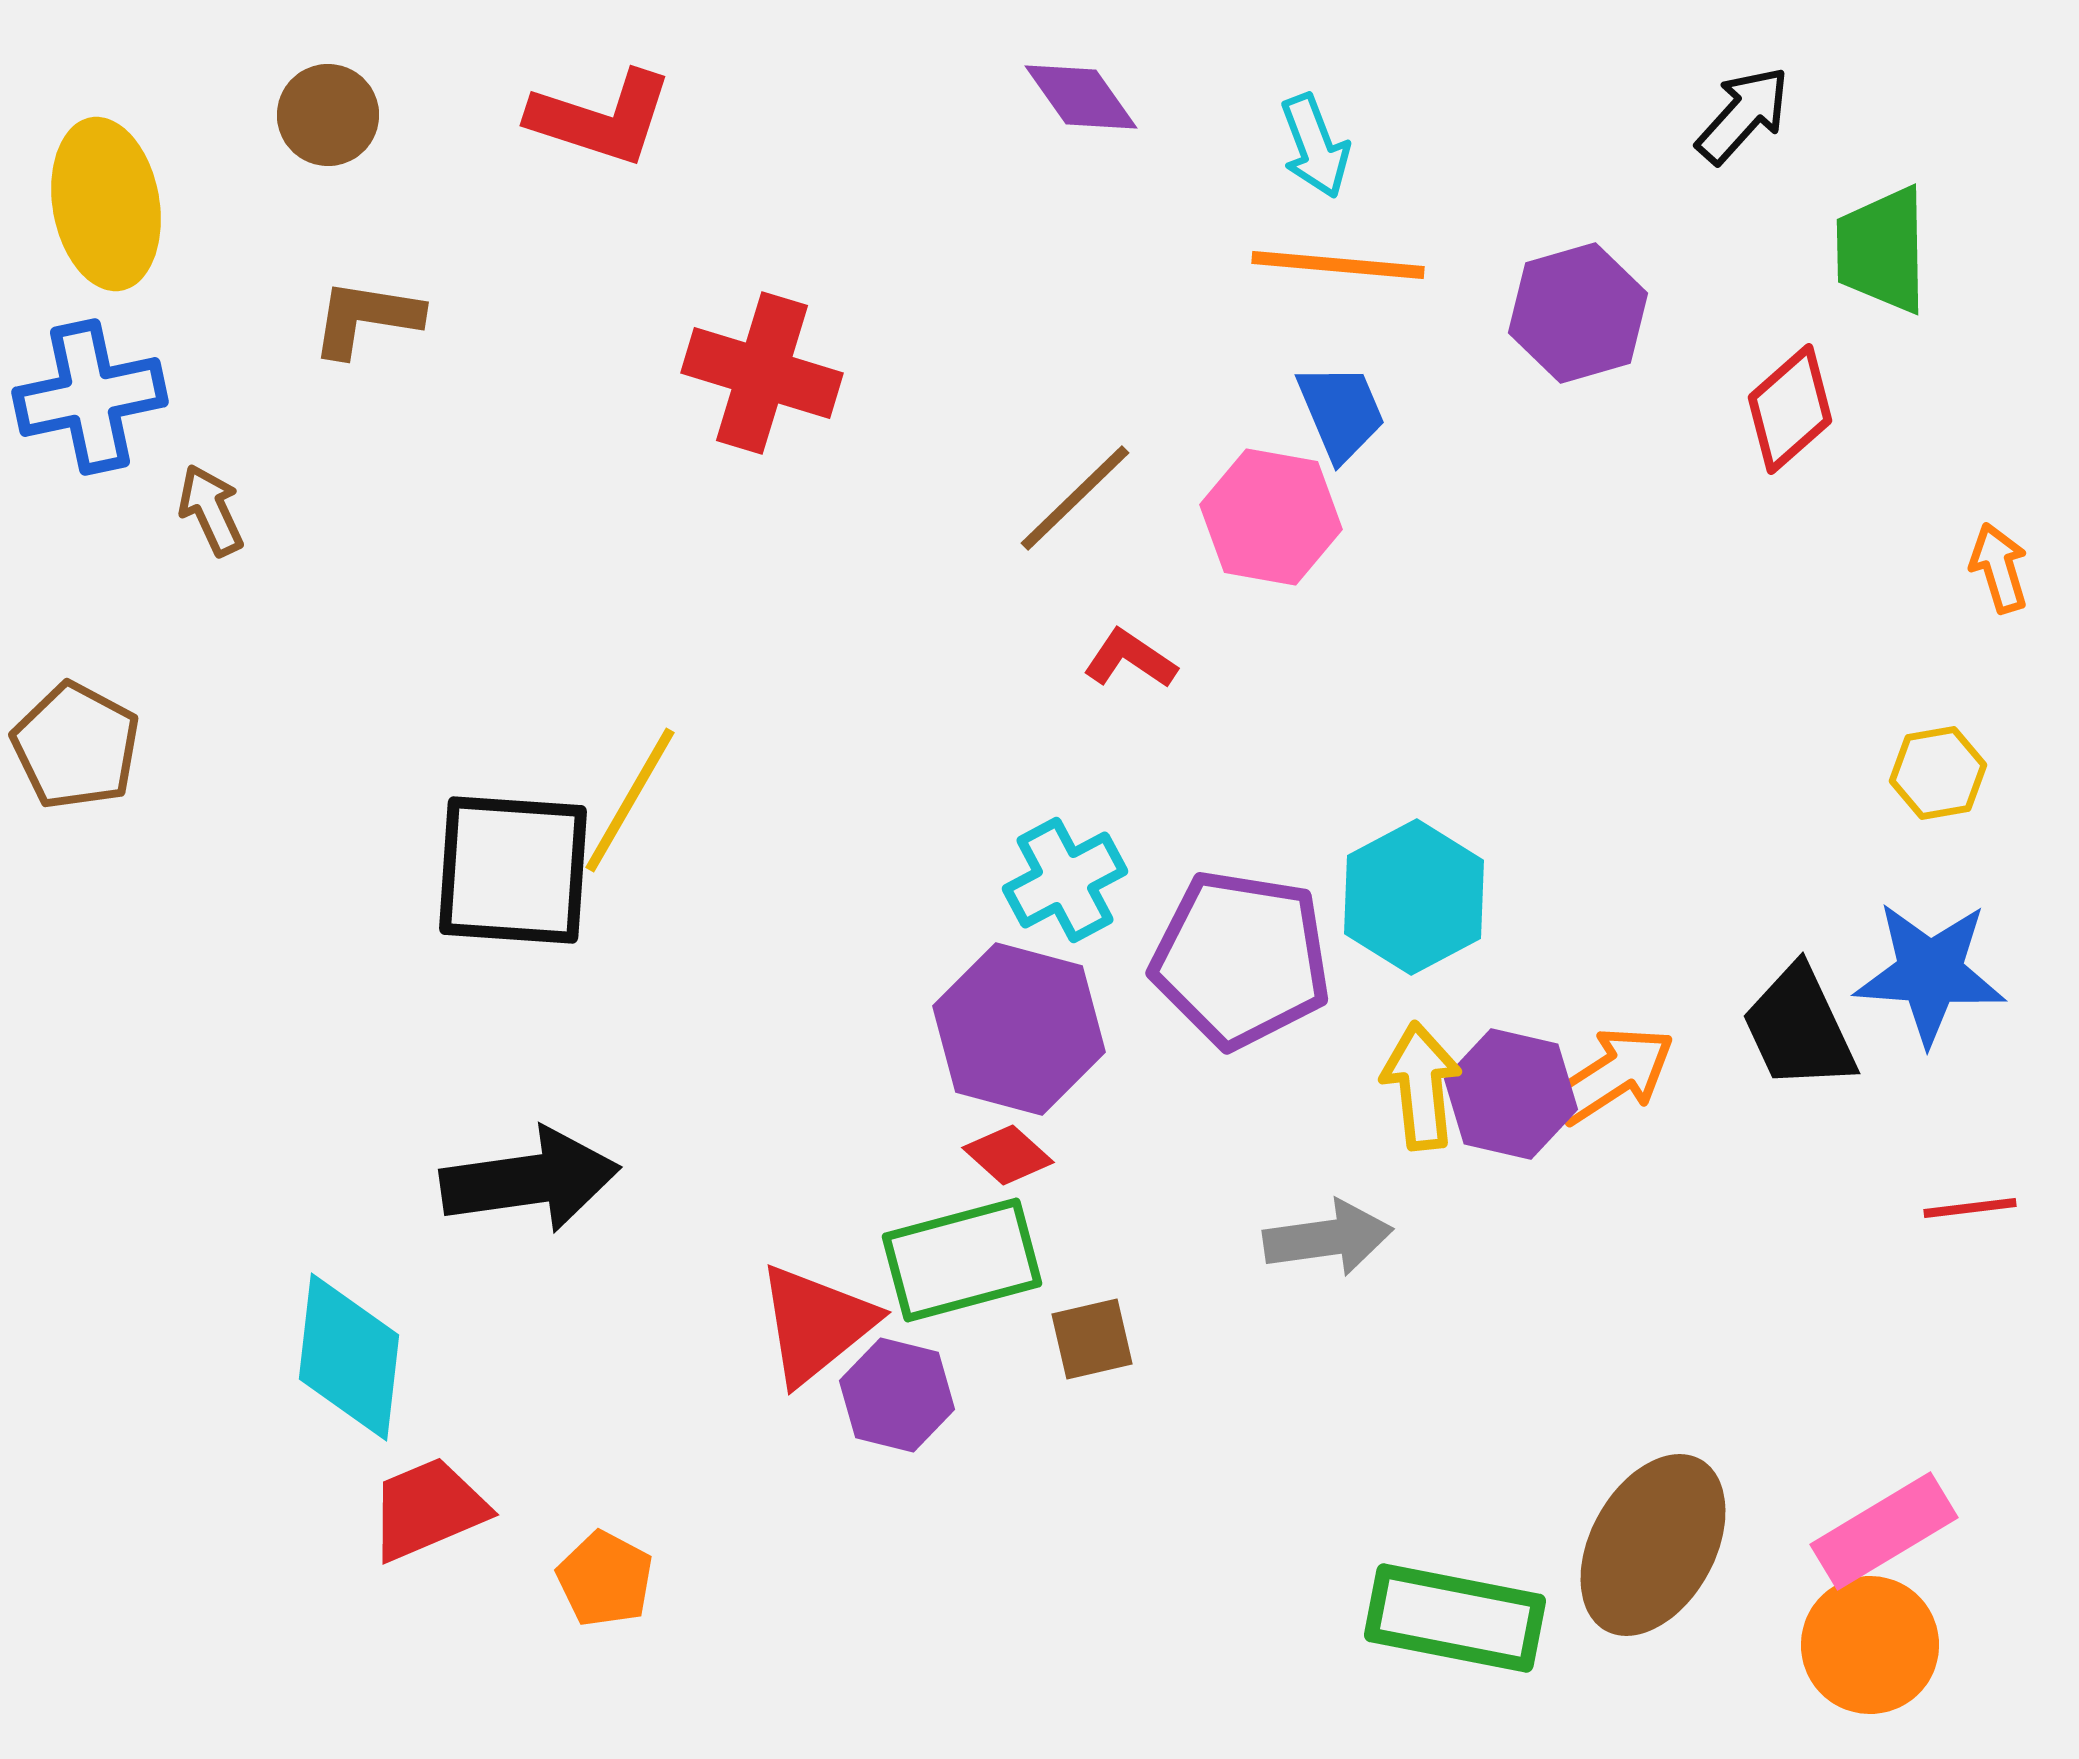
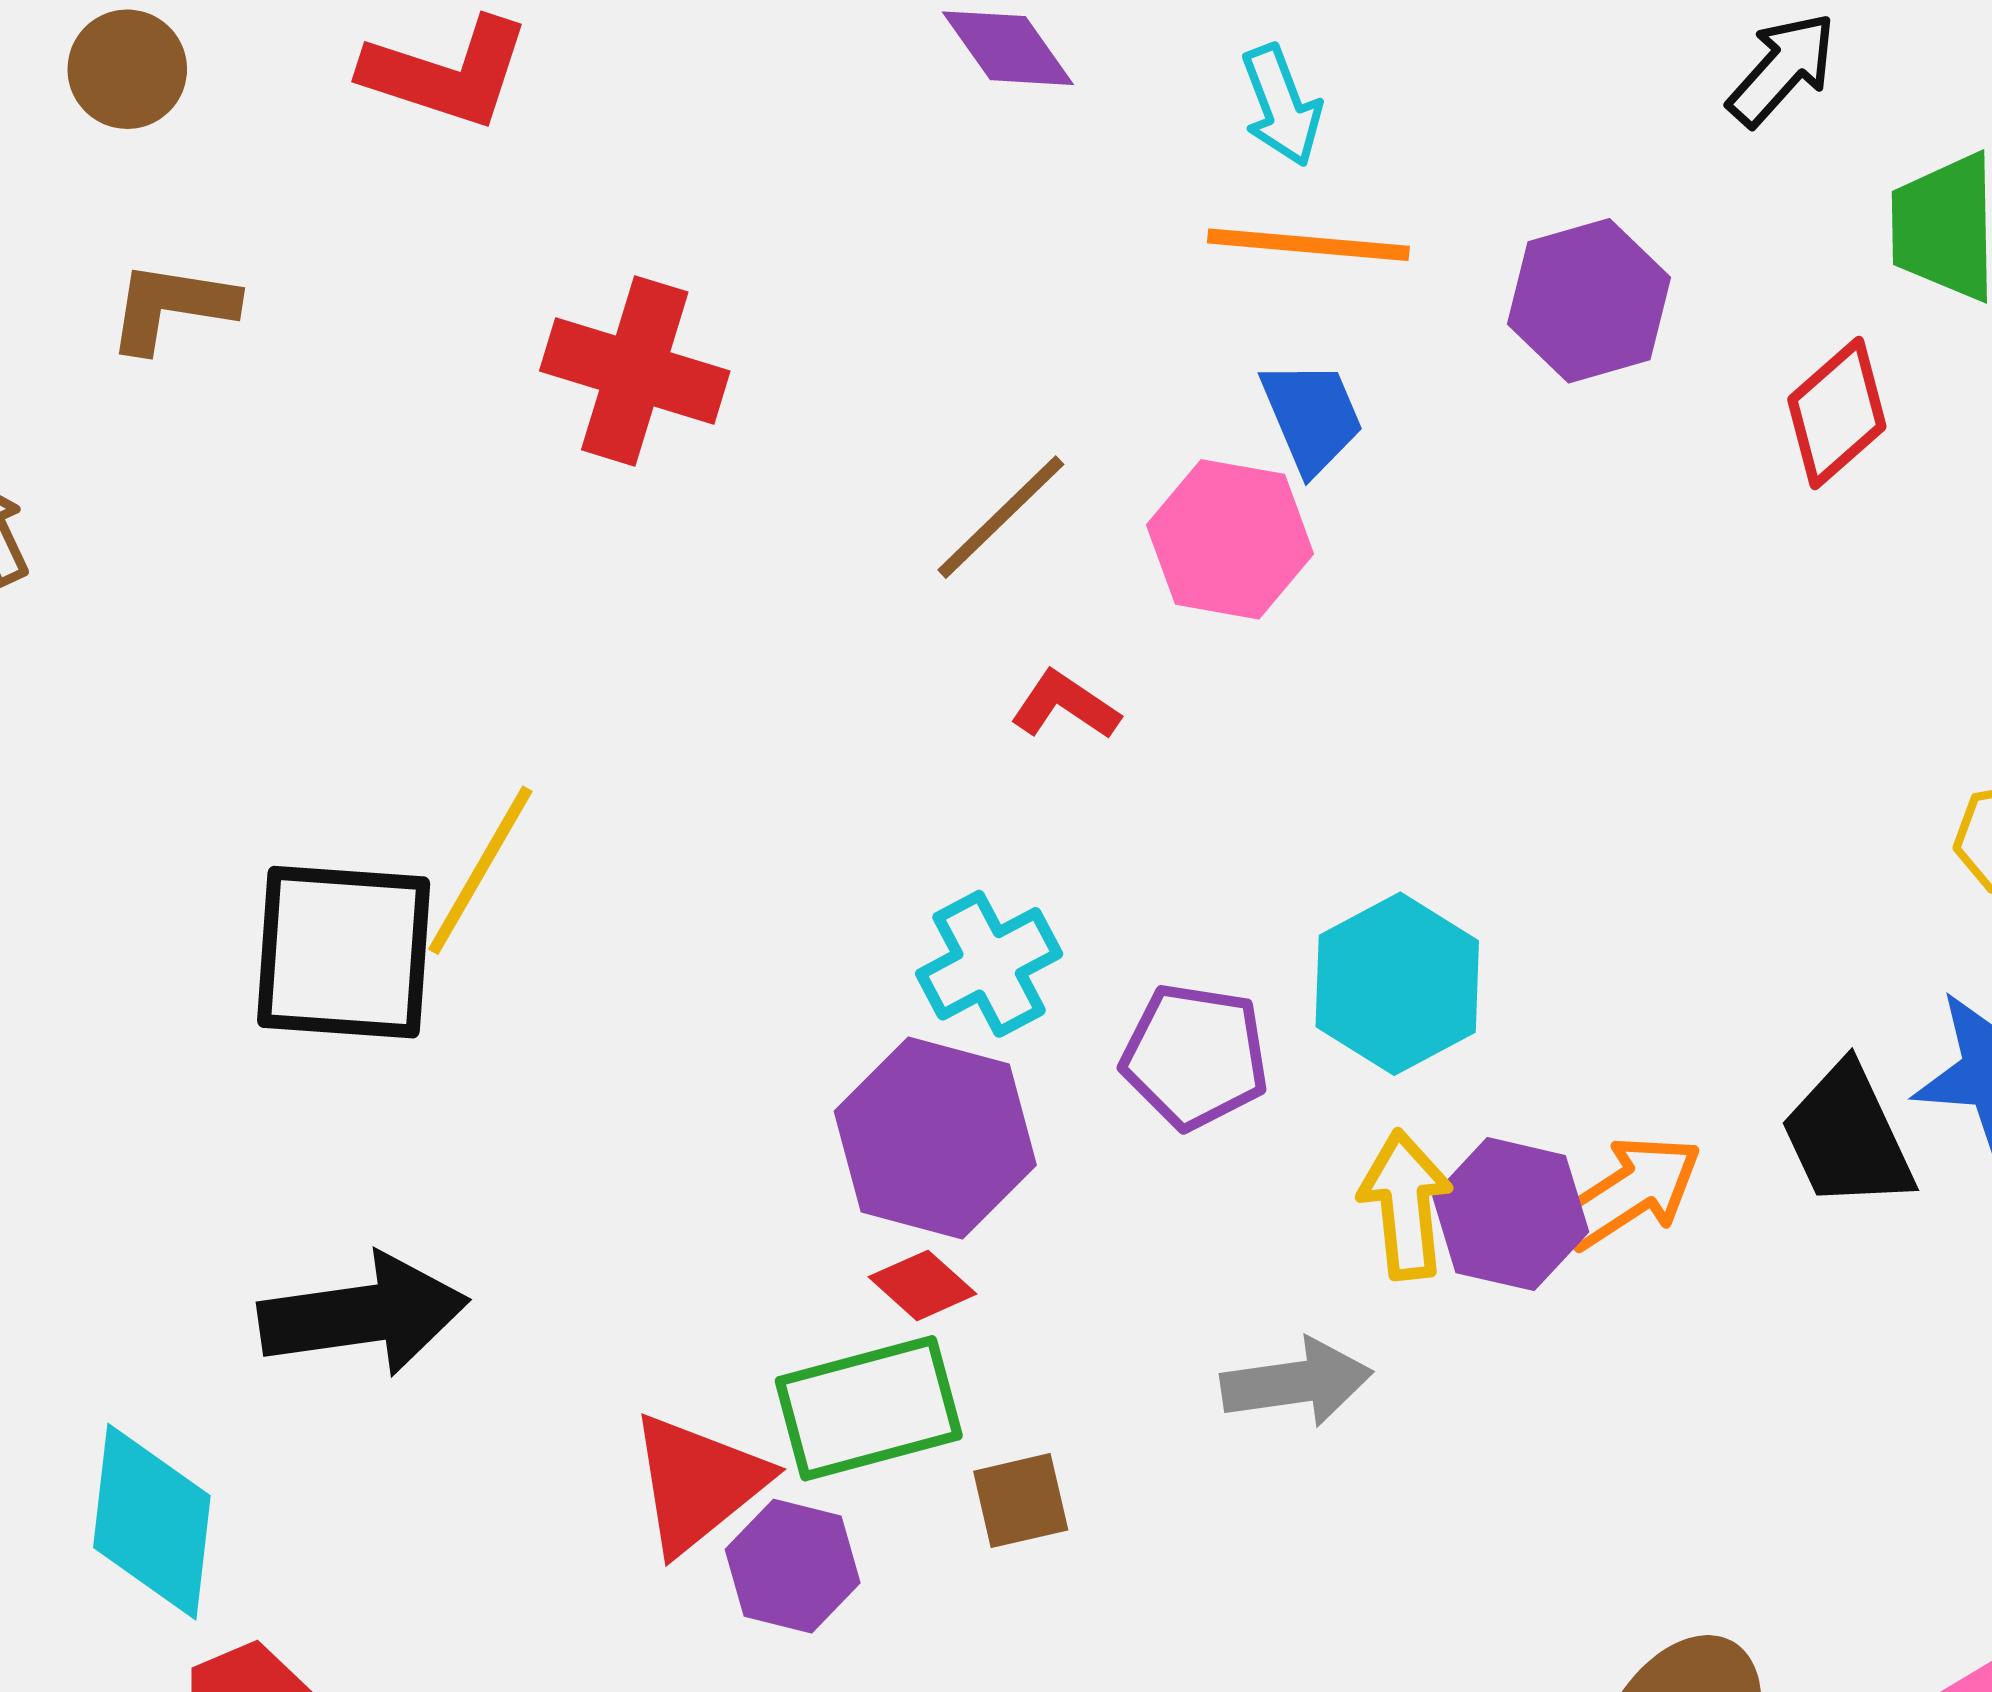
purple pentagon: (1241, 959) -> (1195, 1056), size x0.7

